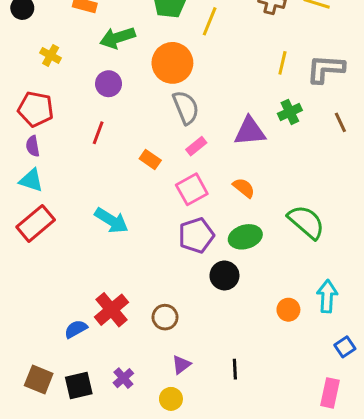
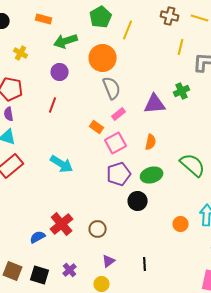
yellow line: (282, 63) -> (181, 47), moved
orange rectangle: (150, 160) -> (97, 127), moved
orange semicircle: (244, 188) -> (151, 142), turned 63
black square: (79, 385) -> (40, 275), turned 30

